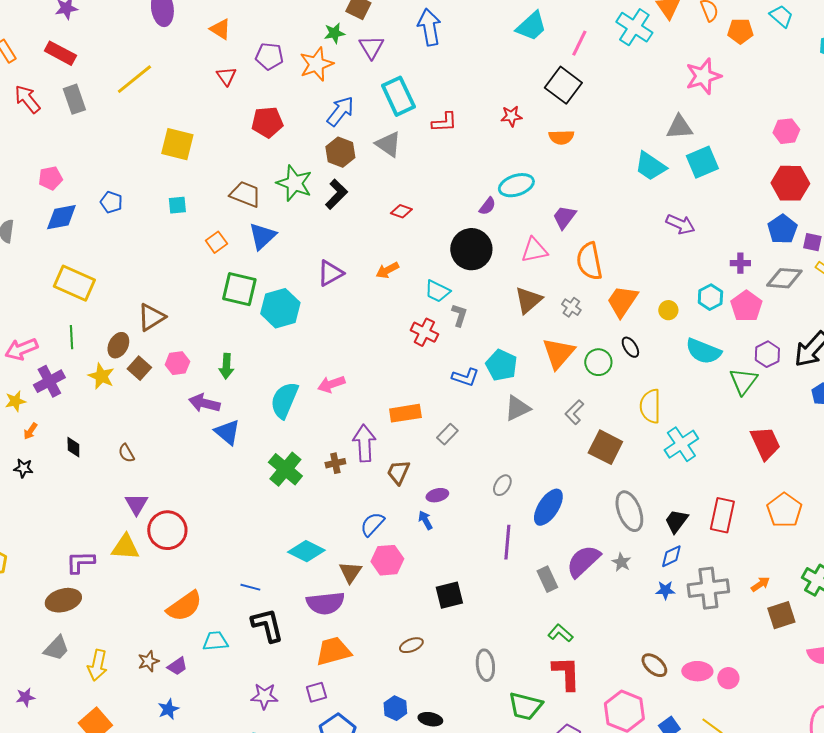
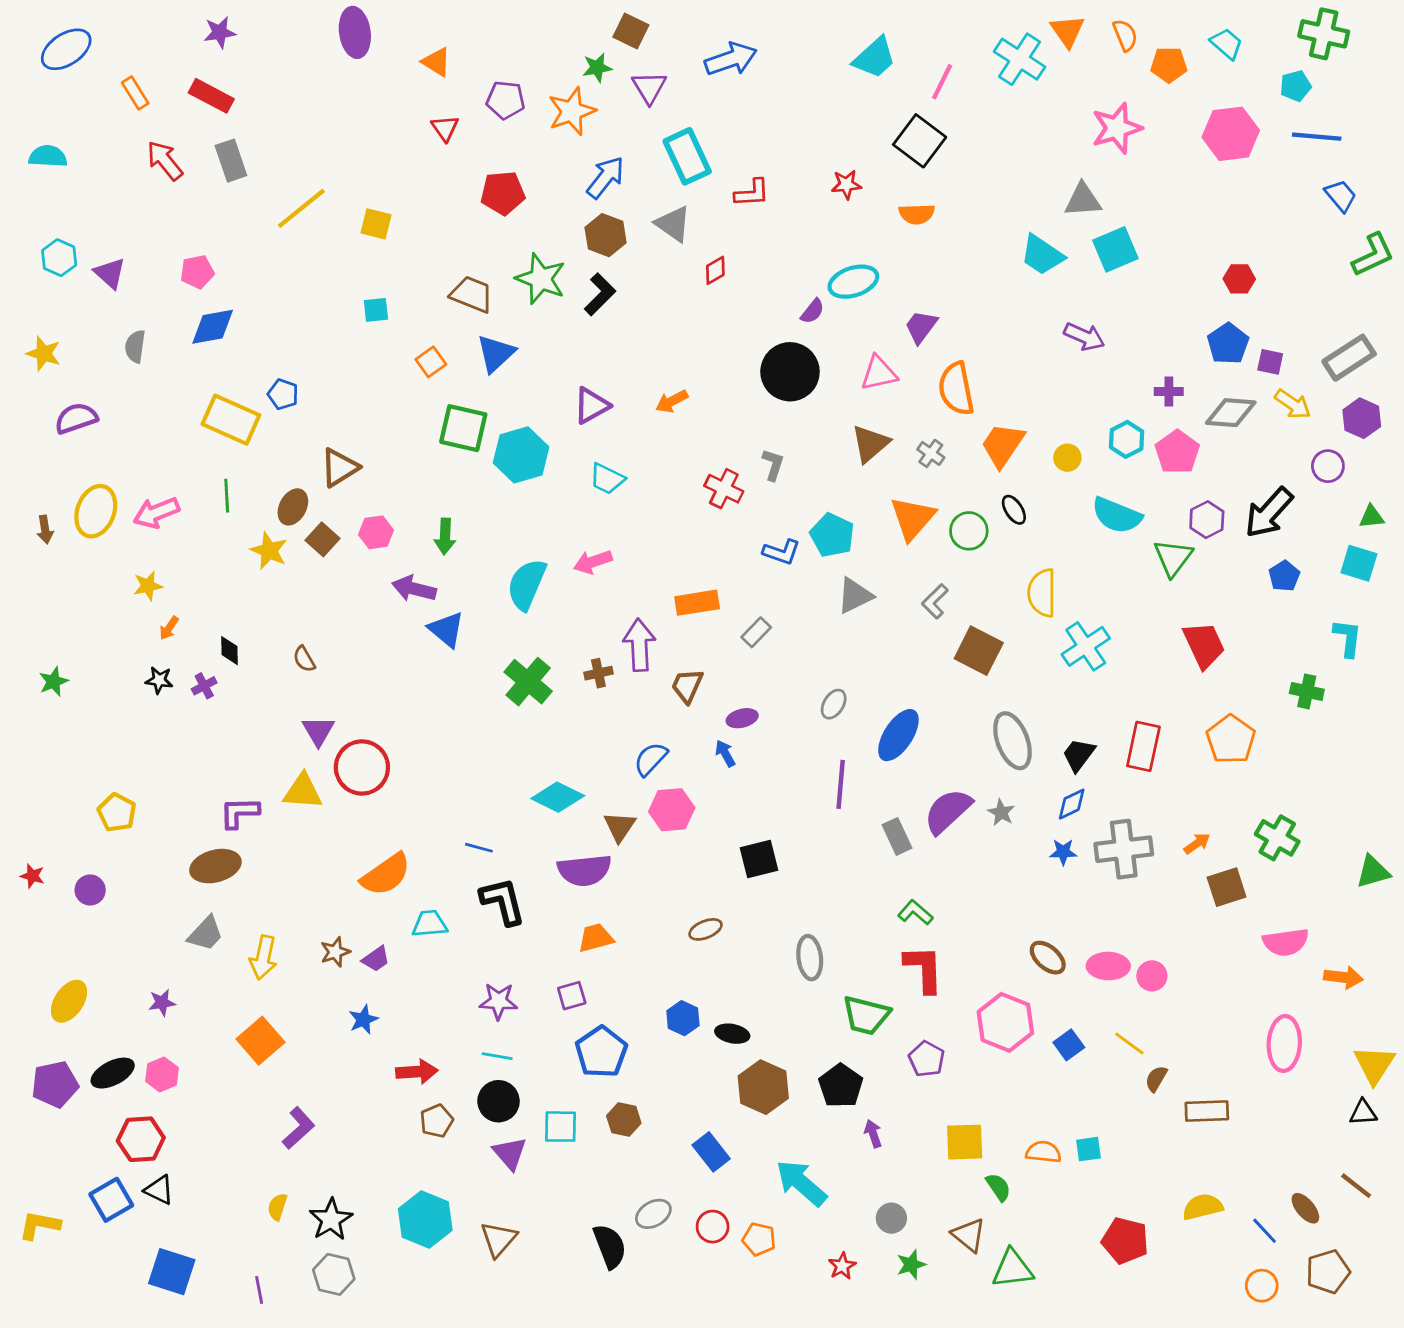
blue arrow: (429, 27) -> (731, 59), turned 81
yellow line: (134, 79) -> (301, 208), moved
pink hexagon: (786, 131) -> (1231, 134), moved, size x1.5
yellow square: (177, 144) -> (376, 224), size x0.7
red hexagon: (790, 183) -> (1239, 279), size x0.6
blue pentagon: (111, 202) -> (283, 394), moved
red diamond: (401, 211) -> (715, 270), moved, turned -50
cyan trapezoid: (437, 291) -> (607, 479), moved
purple cross: (49, 381) -> (204, 686), moved, size x0.6
orange trapezoid: (333, 651) -> (596, 938), size x0.7

